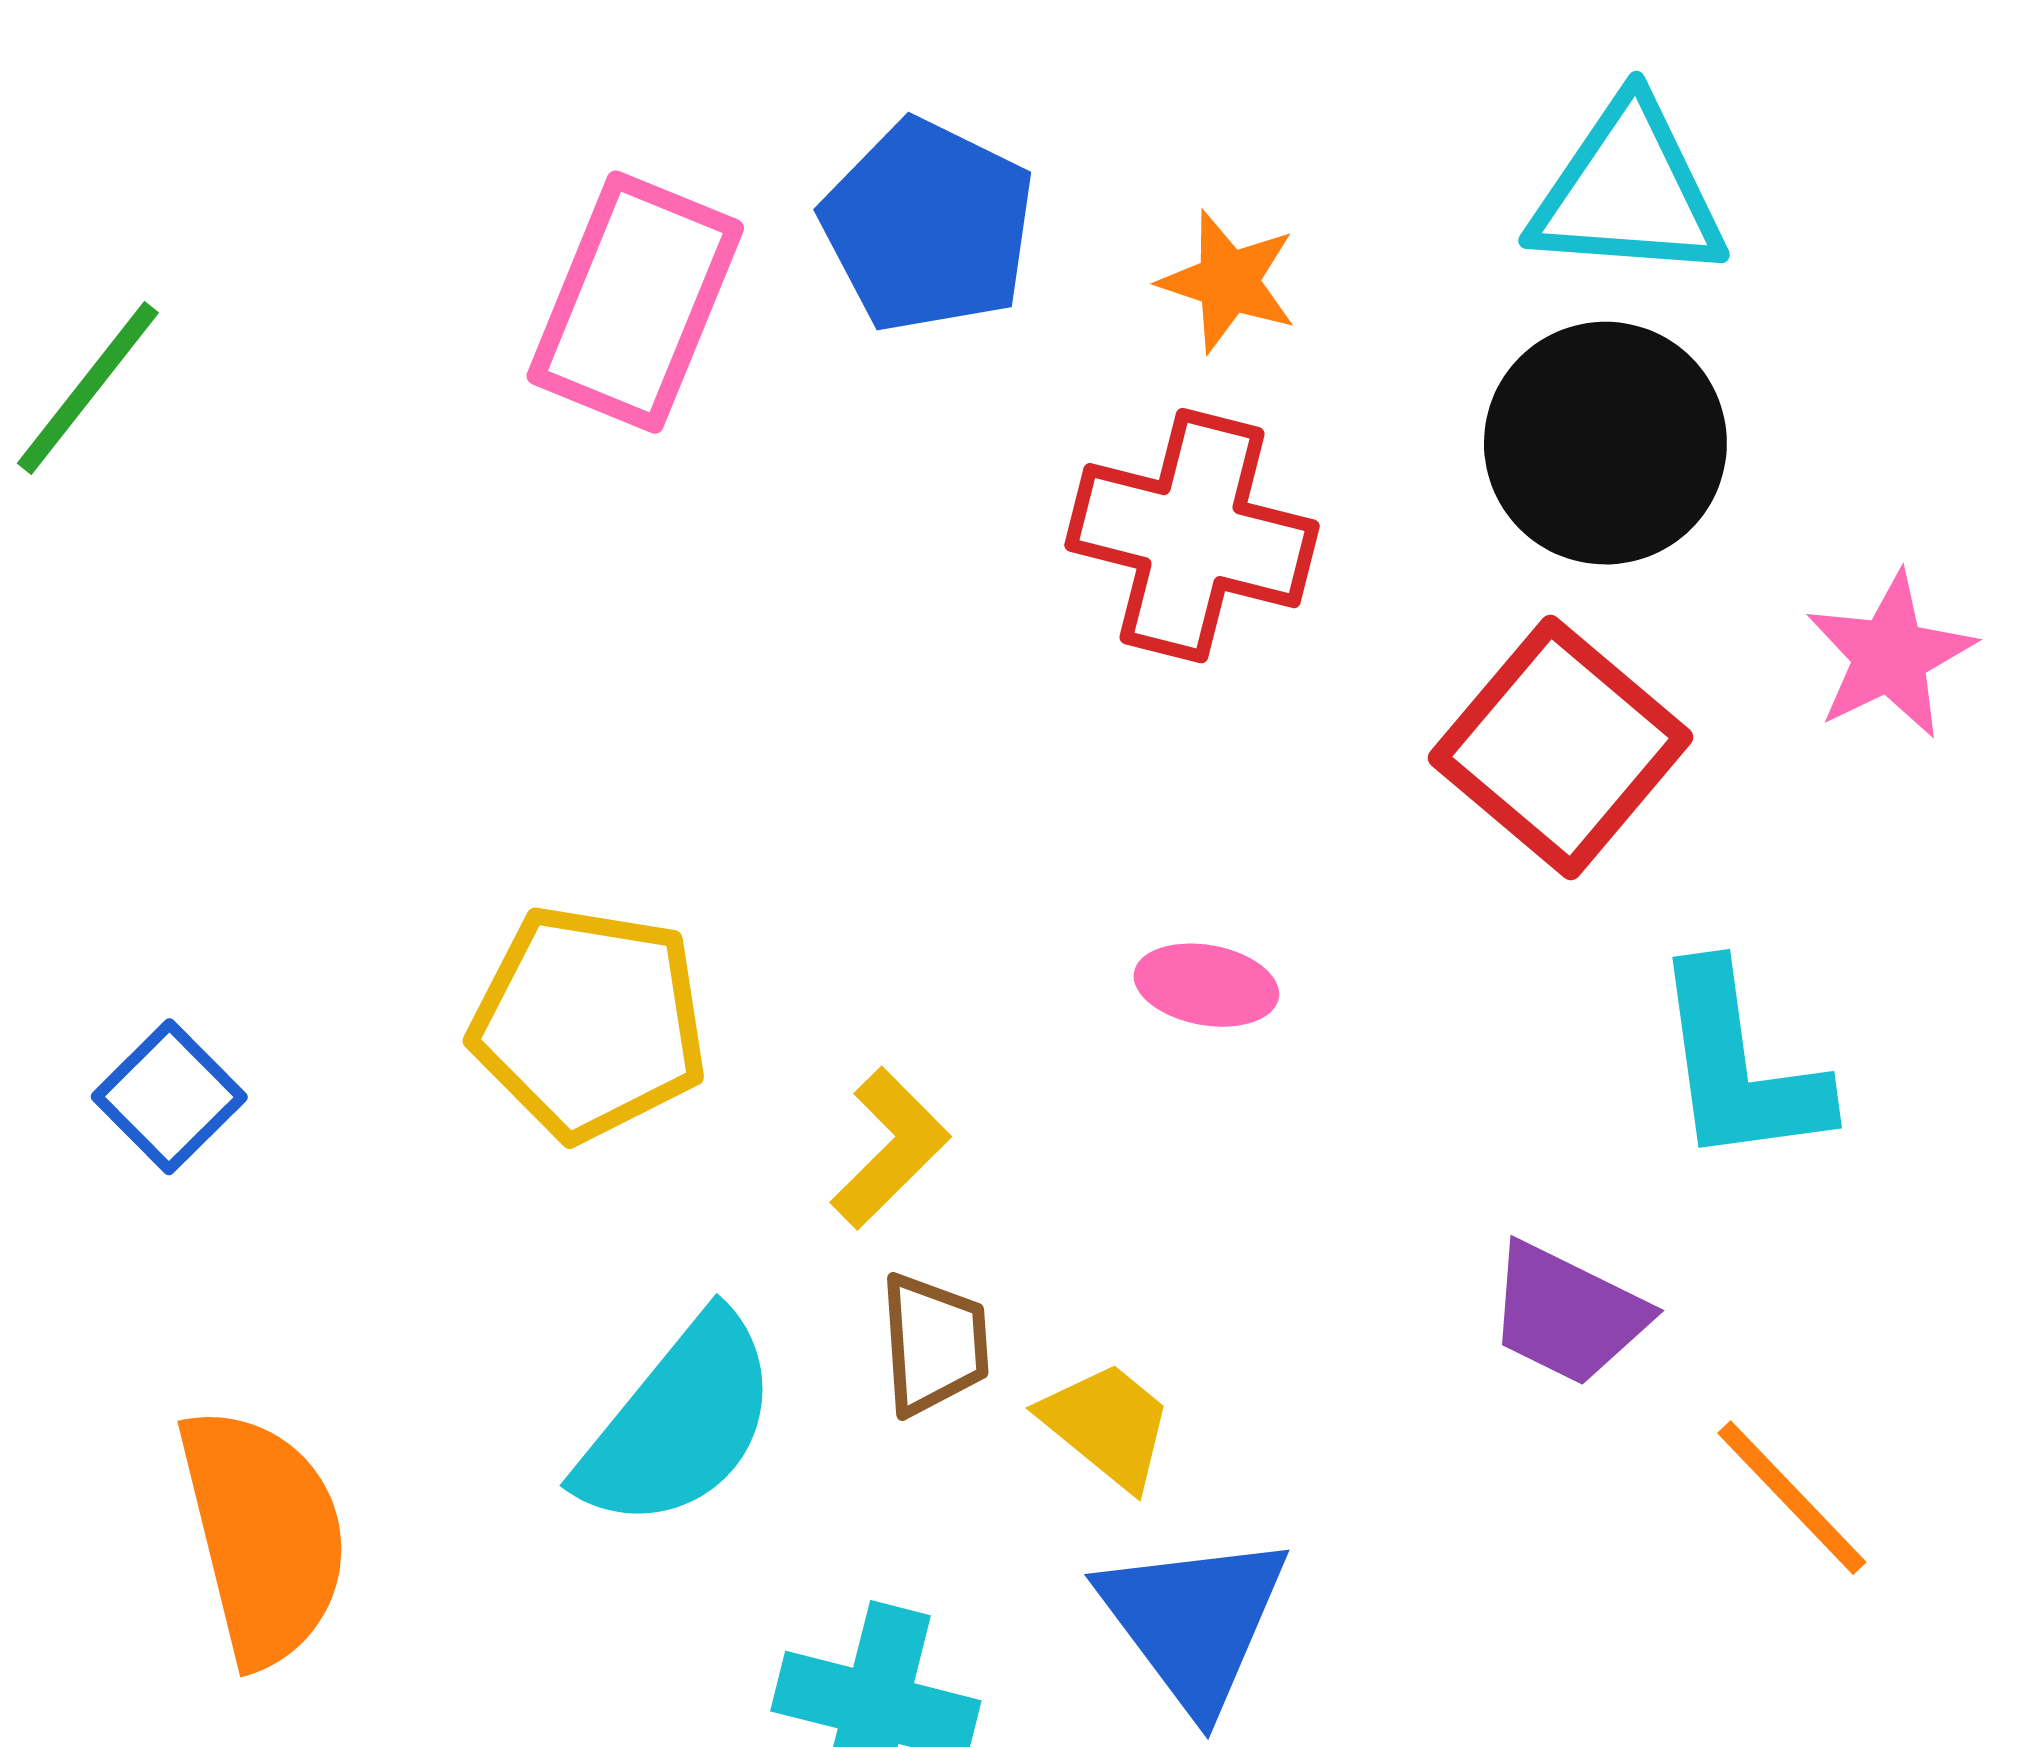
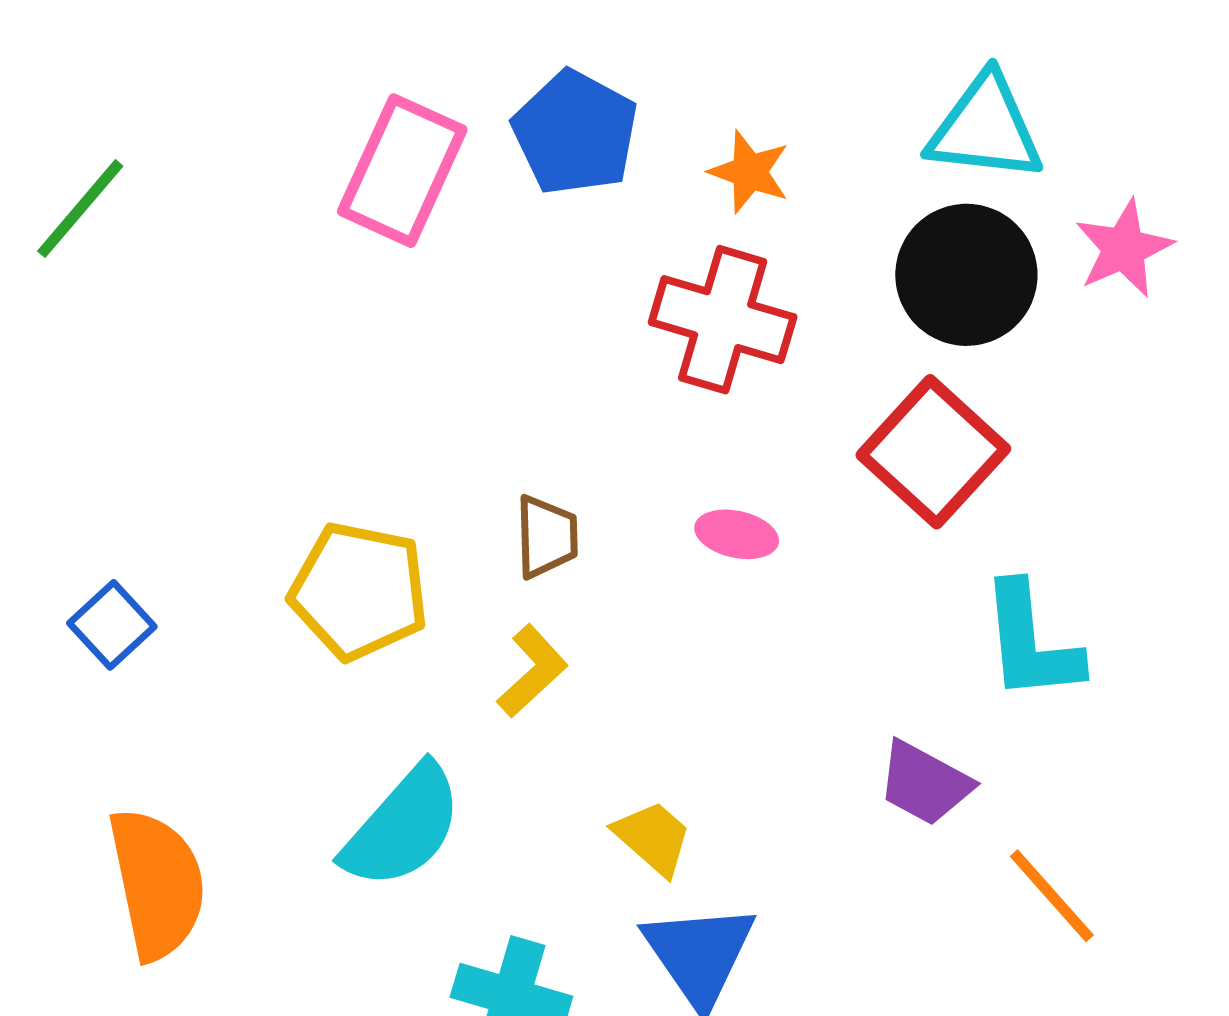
pink star: (1890, 655) -> (1124, 248), moved
pink ellipse: (1206, 985) -> (737, 534), moved
brown trapezoid: (934, 1344) -> (547, 537), moved

